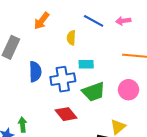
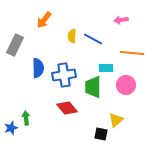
blue line: (94, 21) -> (93, 39), moved
cyan rectangle: (86, 64) -> (106, 68), moved
green trapezoid: (94, 92) -> (93, 87), turned 110

